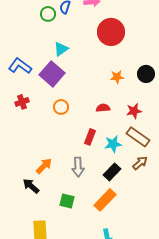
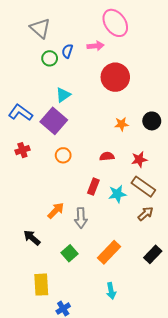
orange arrow: (44, 166) -> (56, 211), moved
black rectangle: (112, 172) -> (153, 254), moved
green square: (67, 201) -> (69, 253), turned 35

